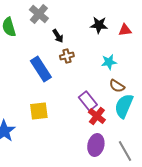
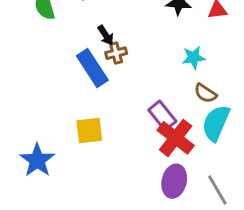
black arrow: (58, 36) -> (106, 35), moved
brown cross: (67, 56) -> (116, 53), moved
red cross: (97, 116) -> (176, 138), size x1.4

